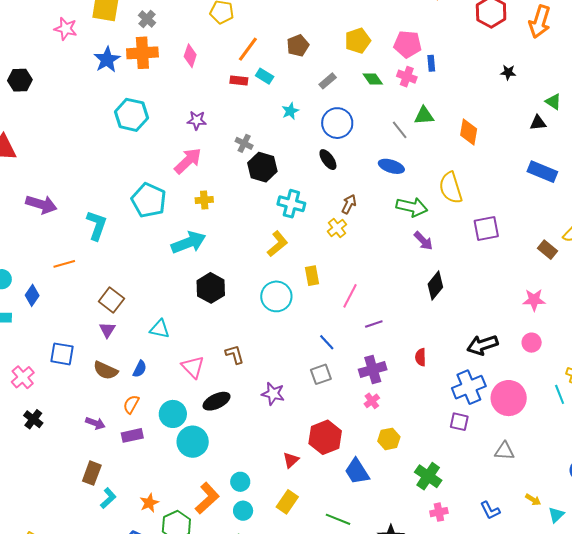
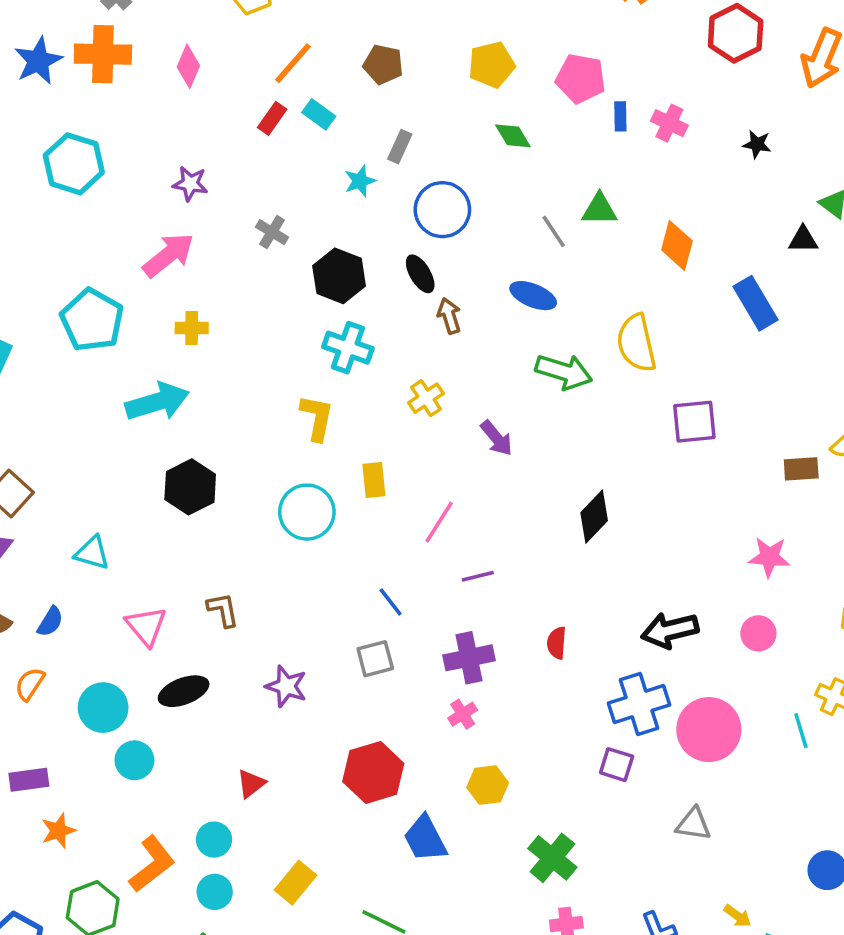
brown pentagon: (298, 46) -> (383, 64), turned 30
pink cross: (407, 77) -> (669, 123), moved
red rectangle: (239, 81) -> (272, 118), turned -66
gray rectangle: (328, 81) -> (400, 147), moved, turned -30
black hexagon: (262, 167) -> (339, 276), moved
blue rectangle: (542, 172) -> (756, 303), moved, turned 32
brown arrow: (349, 204) -> (449, 316), moved, turned -48
purple arrow: (423, 241) -> (497, 438), moved
yellow L-shape: (278, 244) -> (317, 418), turned -44
brown rectangle: (548, 250) -> (801, 469), turned -48
purple rectangle: (132, 435) -> (29, 780), moved
cyan circle: (193, 442) -> (134, 760), size x0.7
red triangle: (291, 460) -> (251, 784), moved
orange star: (149, 503) -> (58, 831), moved

